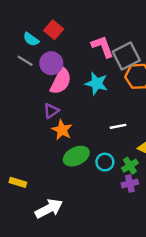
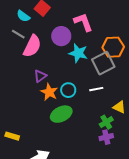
gray square: (126, 56) -> (103, 63), moved
purple circle: (51, 63) -> (61, 36), moved
pink semicircle: (61, 81) -> (32, 46), moved
cyan circle: (105, 162) -> (68, 90), moved

